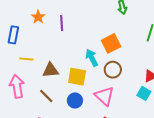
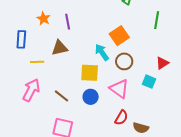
brown triangle: (50, 70) -> (60, 48), moved
pink arrow: (17, 86) -> (31, 90), turned 45
cyan square: (144, 93) -> (149, 82), moved

